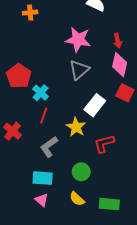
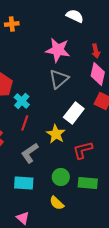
pink triangle: (42, 200) -> (23, 218), moved
green rectangle: (109, 204) -> (88, 183), moved

